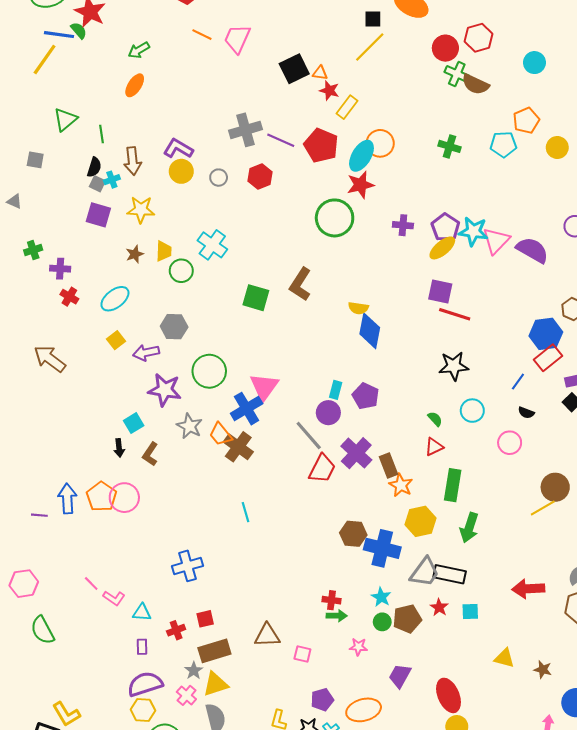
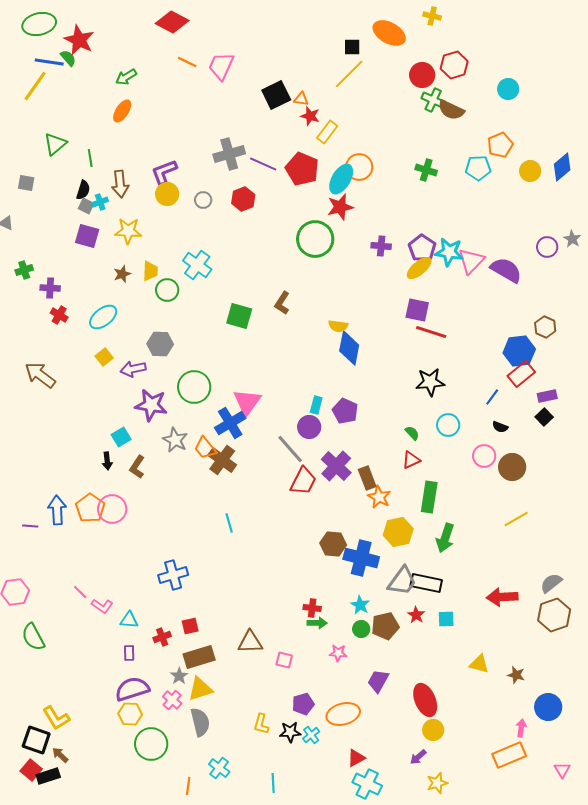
purple L-shape: (178, 149) -> (164, 172), turned -52
brown L-shape: (300, 284) -> (282, 303), size x0.7
brown circle: (555, 487) -> (512, 467), moved

